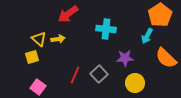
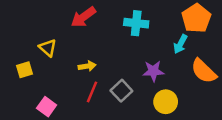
cyan cross: (106, 29) -> (136, 23), moved
yellow arrow: (58, 39) -> (87, 66), moved
yellow square: (32, 57) -> (24, 70), moved

